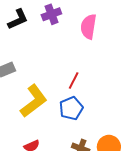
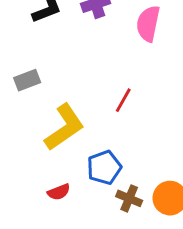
blue pentagon: (71, 108) -> (104, 167), moved

